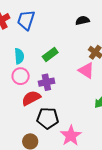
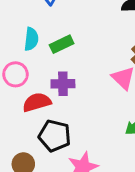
green rectangle: (50, 55) -> (62, 44), moved
pink circle: (21, 76) -> (15, 74), moved

